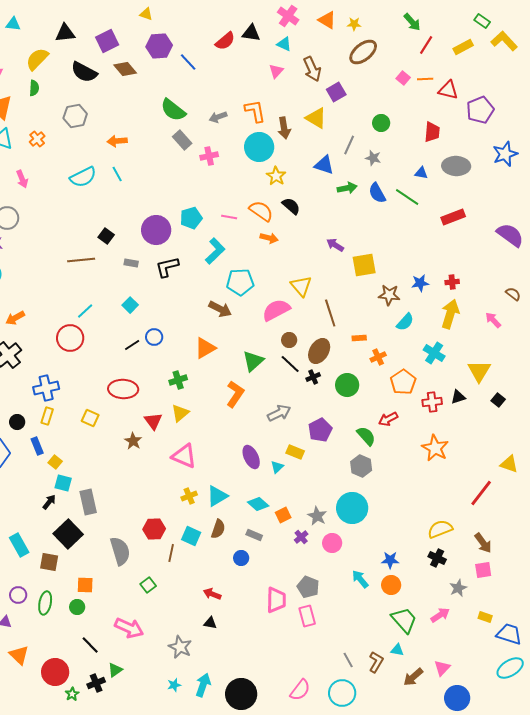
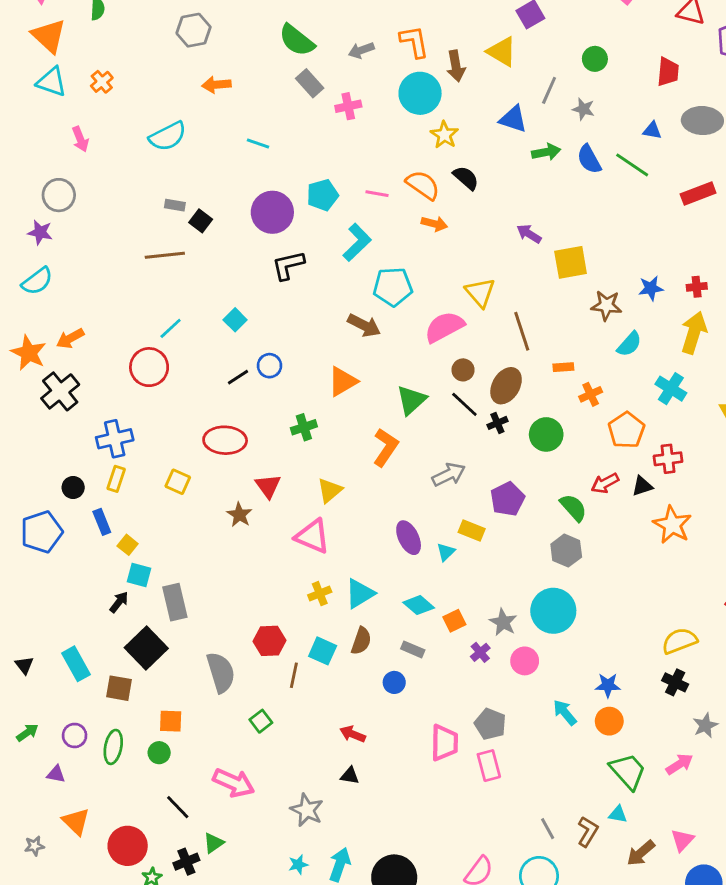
gray hexagon: (75, 116) -> (194, 30), moved
cyan line: (117, 174) -> (258, 143), moved, turned -42
gray rectangle: (131, 263) -> (175, 205), moved
black triangle: (458, 397) -> (642, 486), moved
yellow triangle: (180, 413) -> (330, 490), moved

